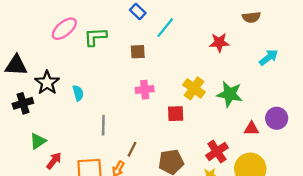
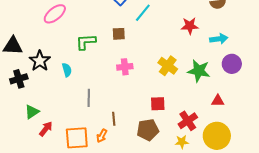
green L-shape: (95, 37) -> (86, 42), moved
cyan arrow: (269, 57) -> (219, 39), moved, turned 30
red square: (176, 114) -> (158, 104), moved
purple circle: (277, 118) -> (232, 64), moved
brown line: (132, 149) -> (114, 119), turned -32

